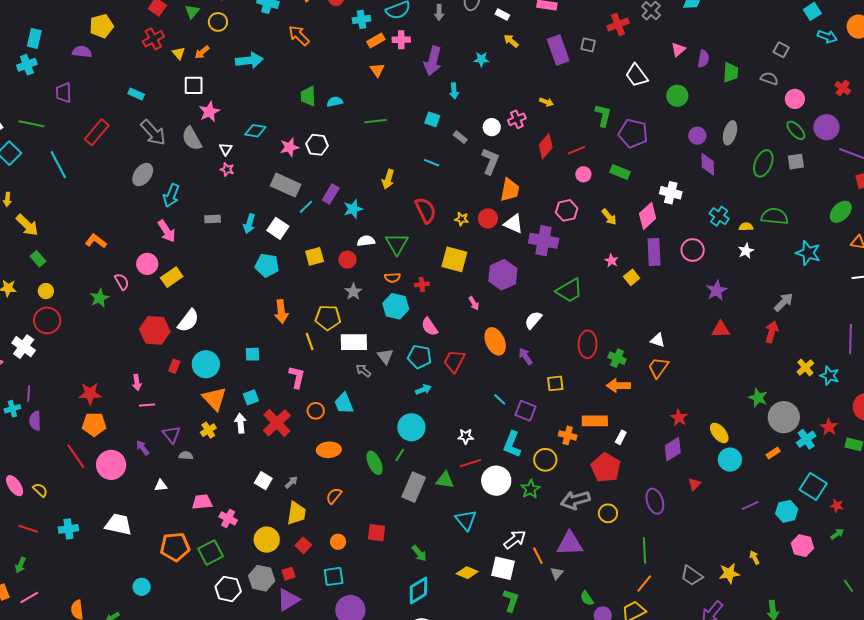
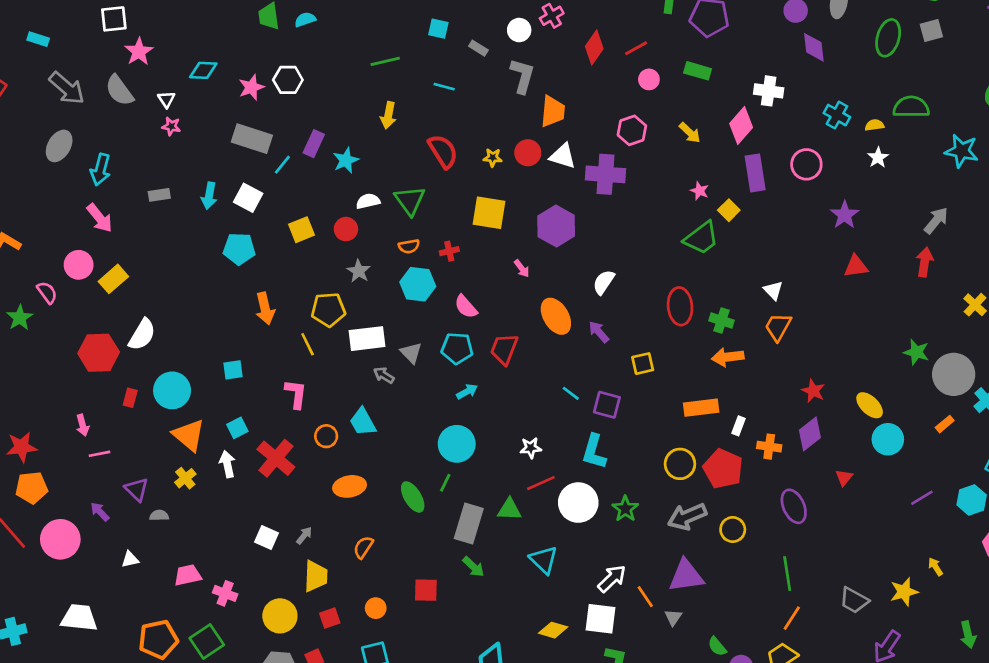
green line: (376, 121) -> (385, 61), moved
green trapezoid: (569, 290) -> (701, 238), moved
white triangle: (658, 340) -> (773, 290), turned 35
orange cross: (568, 435) -> (769, 447), moved
yellow circle: (545, 460) -> (680, 464), moved
red square: (303, 545) -> (330, 618), turned 35
green arrow: (419, 553) -> (473, 567), moved

